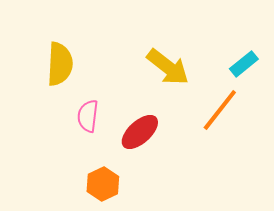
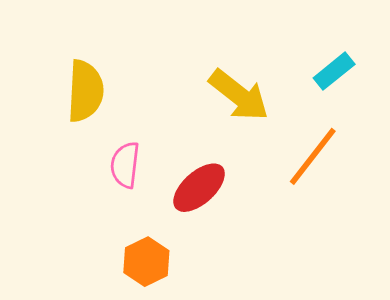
cyan rectangle: (244, 64) -> (334, 71), moved

